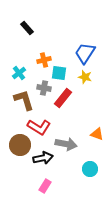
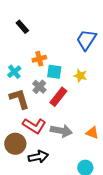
blue trapezoid: (85, 53) -> (86, 40), moved
gray cross: (44, 88) -> (39, 87), turned 32
gray arrow: (66, 144) -> (61, 131), moved

